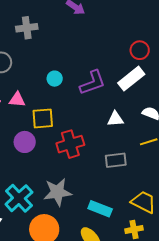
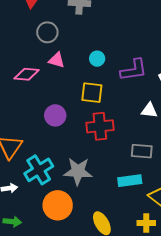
pink triangle: (17, 100) -> (57, 60), moved
yellow square: (43, 118) -> (92, 93), moved
cyan rectangle: (100, 209) -> (130, 181), moved, turned -40

